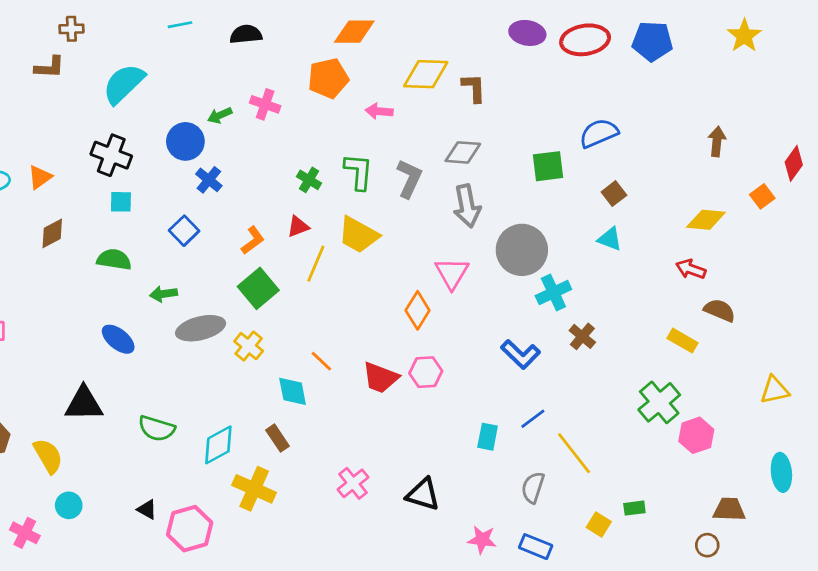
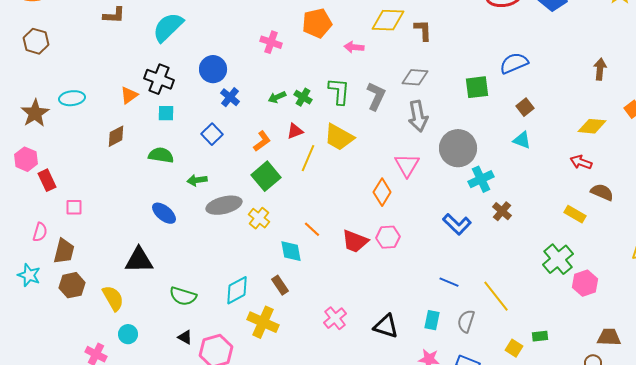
green arrow: (220, 115) -> (277, 97), moved
orange triangle: (40, 177) -> (129, 95), moved
blue line: (533, 419) -> (449, 282), moved, turned 60
green semicircle: (157, 428) -> (183, 296), moved
cyan rectangle: (488, 437) -> (432, 320), moved

